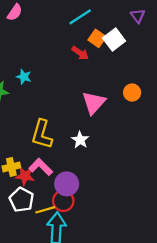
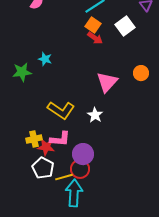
orange square: (97, 38) -> (93, 25), moved
yellow L-shape: (42, 134) -> (61, 110), turned -72
pink L-shape: (41, 167) -> (60, 139), turned 140

